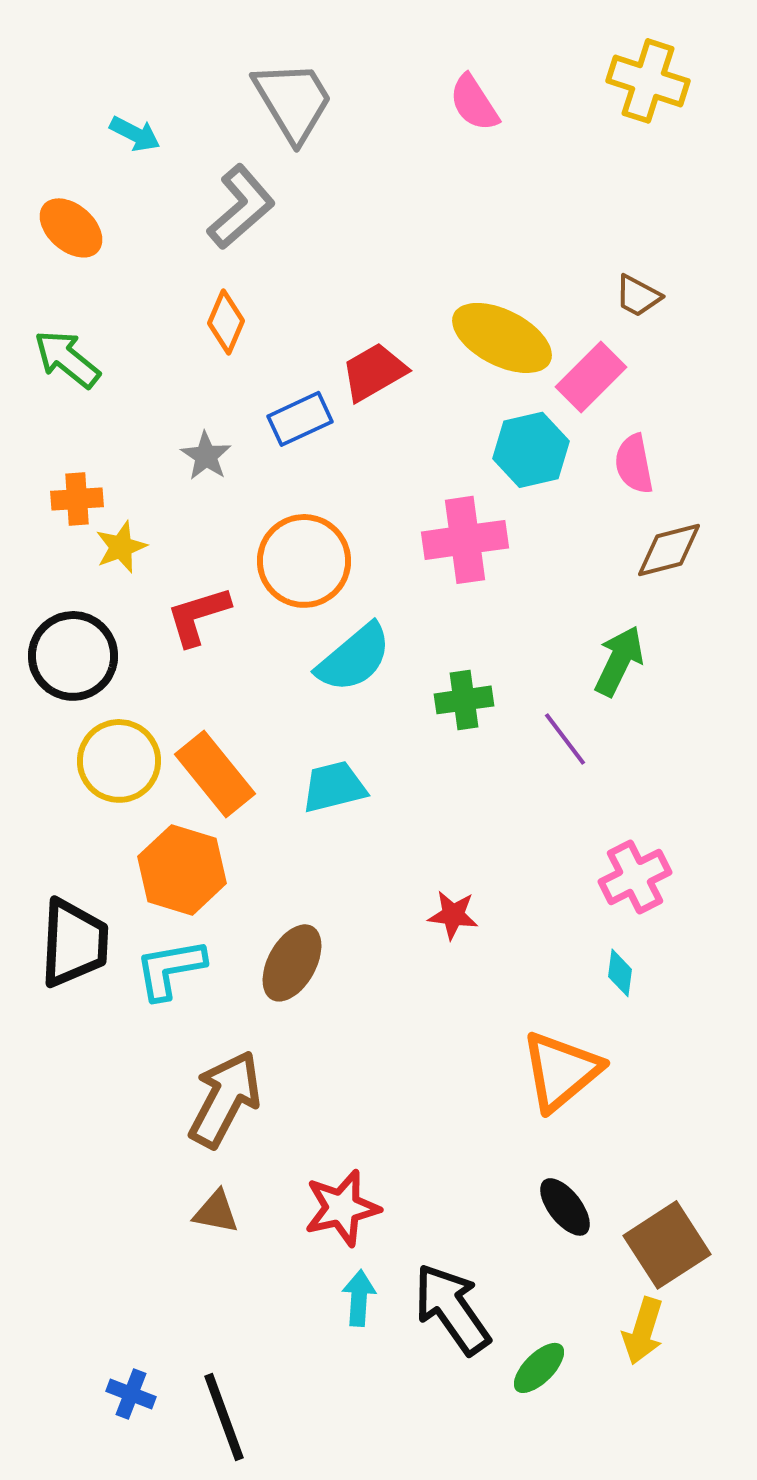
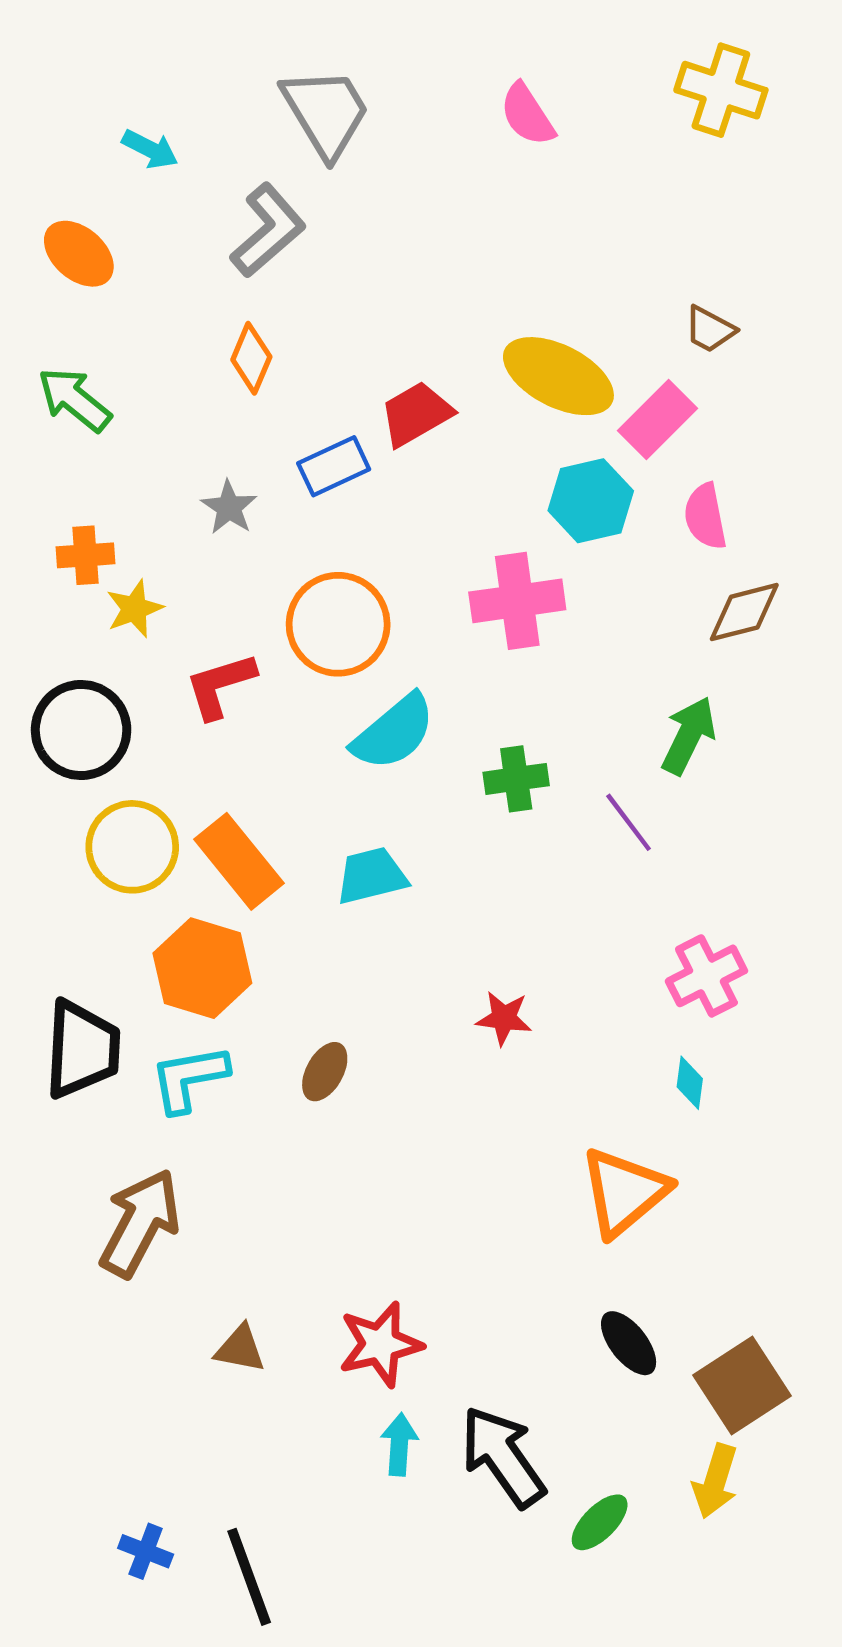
brown ellipse: (292, 963) -> (325, 1072), size x0.7
brown arrow: (225, 1099) -> (140, 1223), moved

